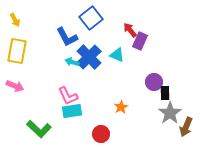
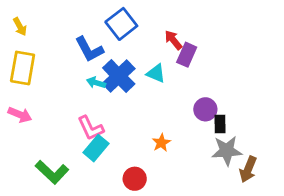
cyan rectangle: (72, 111) -> (96, 148), turned -42
gray star: (170, 113) -> (227, 151), turned 30

